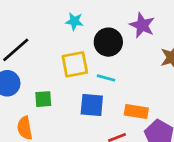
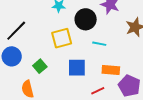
cyan line: (106, 78) -> (99, 44), moved
green square: (43, 99) -> (40, 66), turned -32

